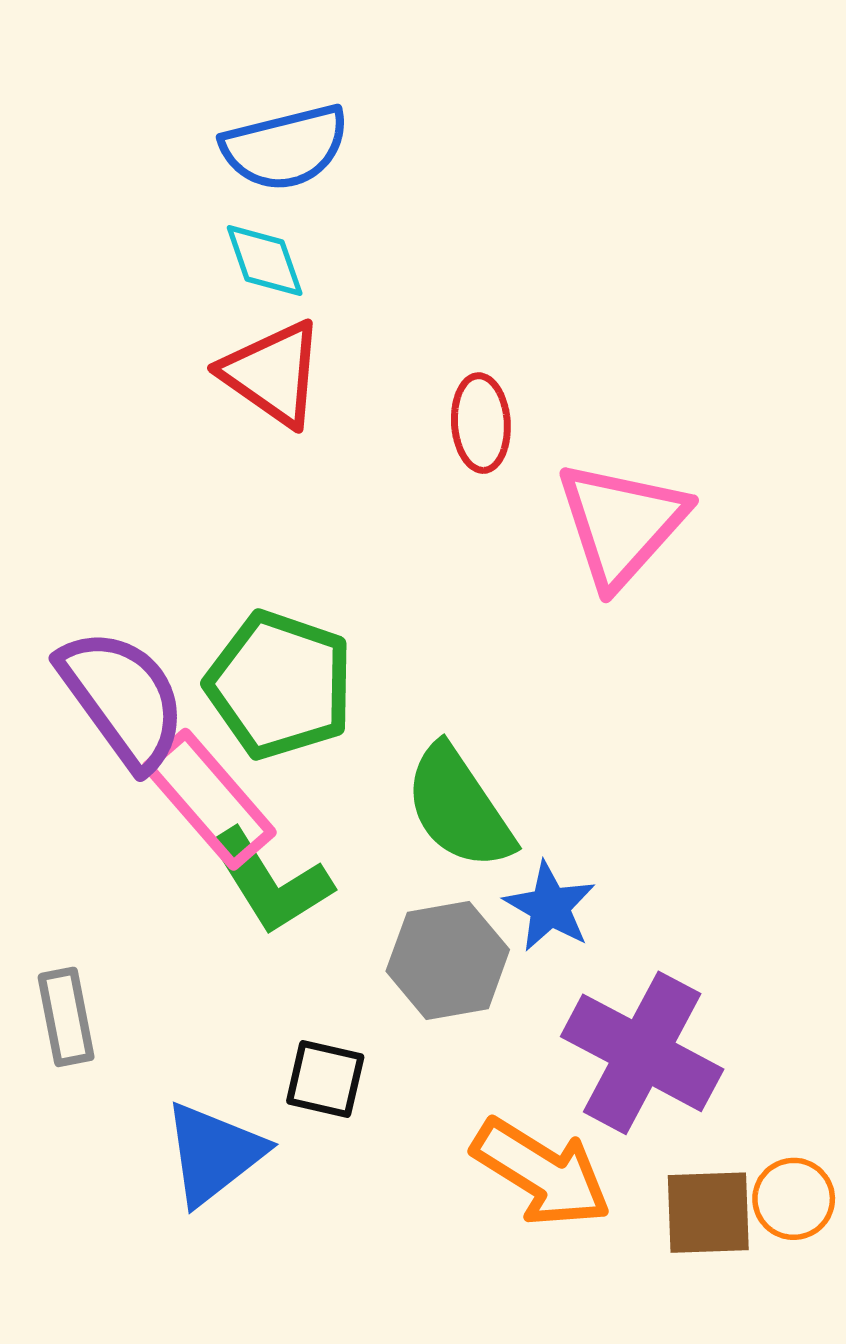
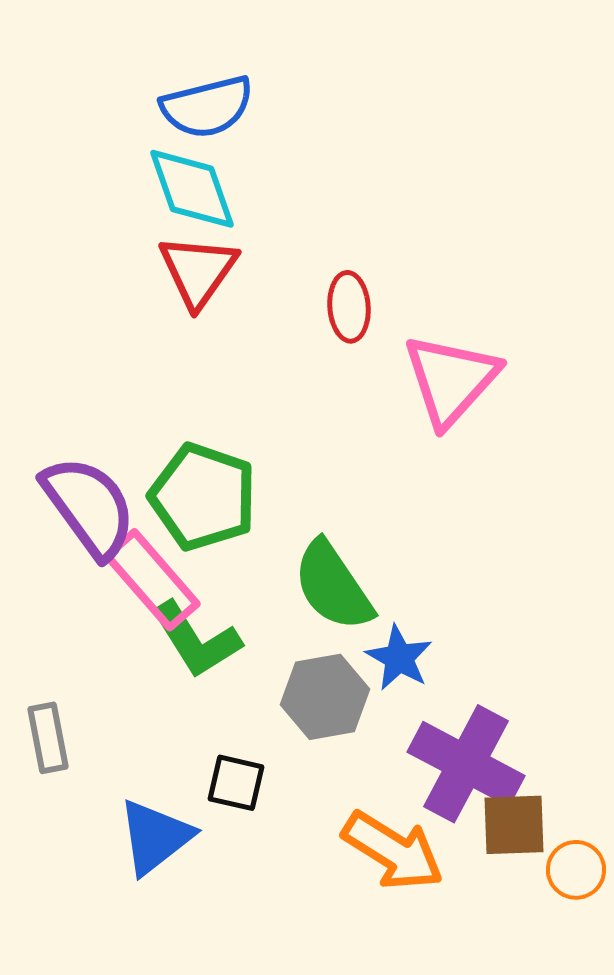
cyan diamond: (265, 260) -> (192, 189), size x1.5
red triangle: (273, 373) -> (198, 271), turned 30
brown square: (708, 1213) -> (514, 825), moved

